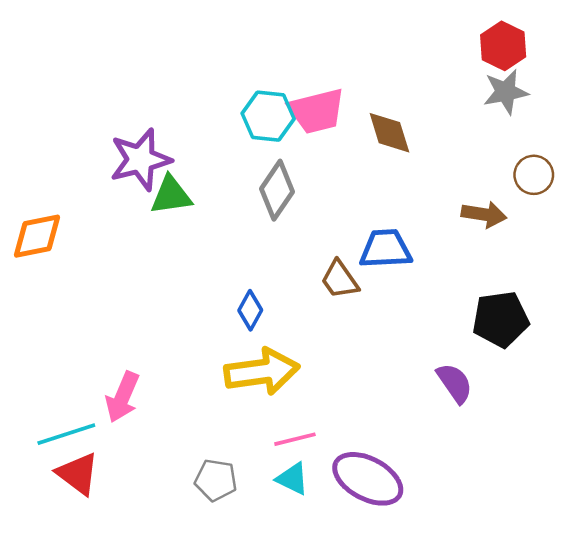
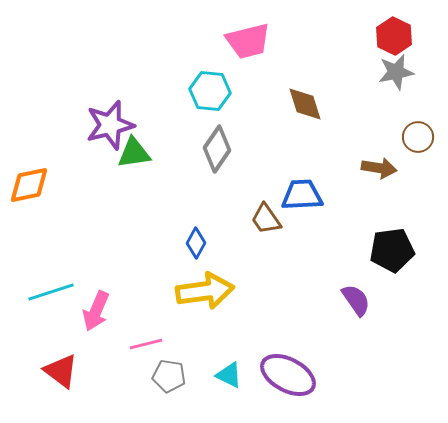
pink trapezoid: (317, 111) -> (248, 41), moved
cyan line: (66, 434) -> (51, 292), moved
pink line: (295, 439) -> (146, 344), moved

